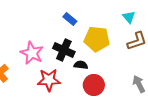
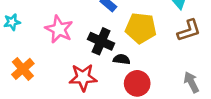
pink star: (32, 53) -> (59, 29), moved

